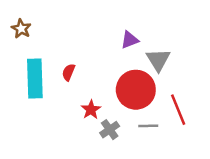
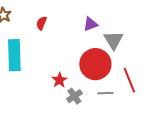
red semicircle: (69, 72) -> (41, 23), moved

